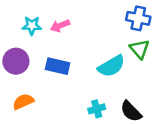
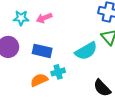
orange semicircle: (23, 102) -> (39, 80), moved
cyan cross: (97, 109) -> (58, 72), moved

